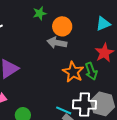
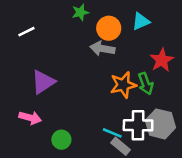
cyan triangle: (103, 24) -> (141, 21), moved
orange star: (73, 72) -> (123, 85), turned 30

